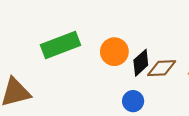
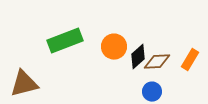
blue circle: (133, 101) -> (152, 92), moved

